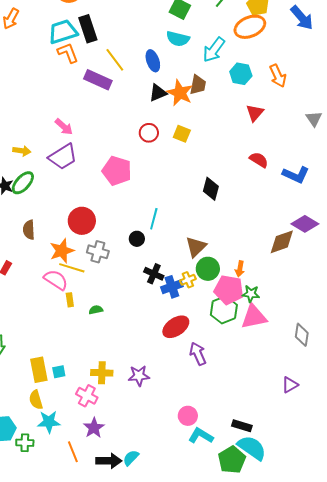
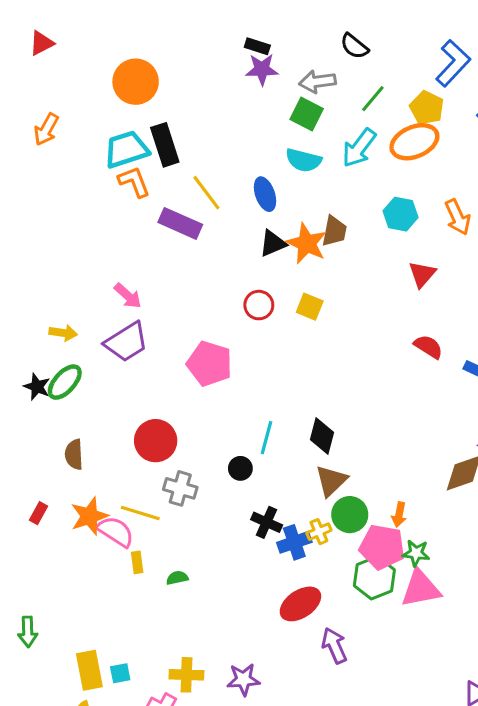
cyan arrow: (214, 50) -> (359, 148), moved
black diamond: (211, 189) -> (322, 436), moved
orange star: (62, 251) -> (89, 516), moved

